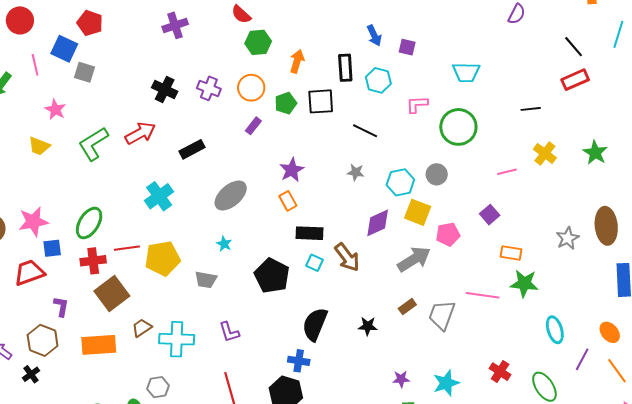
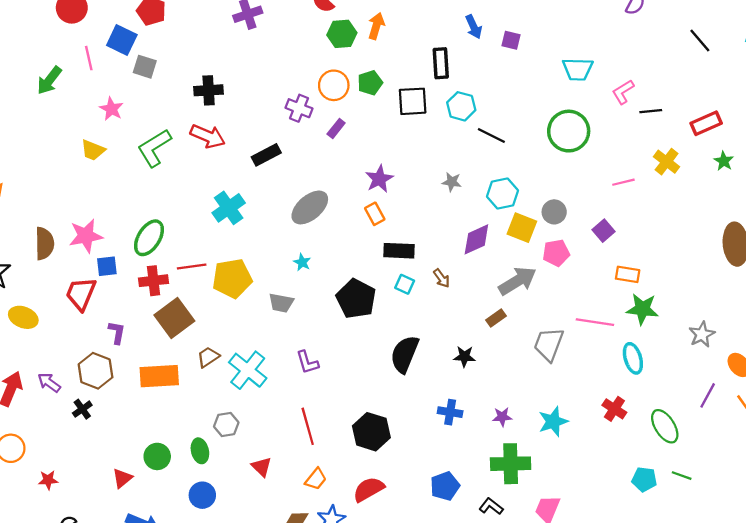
orange arrow: (297, 61) -> (376, 26), moved
cyan hexagon: (378, 80) -> (461, 106), moved
red rectangle: (575, 80) -> (706, 123), moved
purple cross: (209, 88) -> (299, 108), moved
black cross: (165, 89) -> (209, 90), moved, turned -30
green pentagon: (286, 103) -> (370, 83), moved
pink L-shape: (417, 104) -> (623, 92), moved, turned -30
black line: (365, 131) -> (491, 136), moved
red arrow: (140, 133) -> (208, 136), turned 52
green star: (595, 153) -> (724, 161), size x0.7
gray circle: (437, 174) -> (554, 212), moved
gray star: (568, 238) -> (702, 334), moved
brown arrow: (347, 257) -> (442, 278), size x0.6
red trapezoid: (29, 273) -> (81, 294), turned -48
brown rectangle: (407, 307) -> (496, 318), moved
cyan ellipse: (555, 330) -> (633, 358), moved
cyan cross: (177, 339) -> (248, 370), turned 36
blue cross: (299, 361) -> (450, 412), moved

